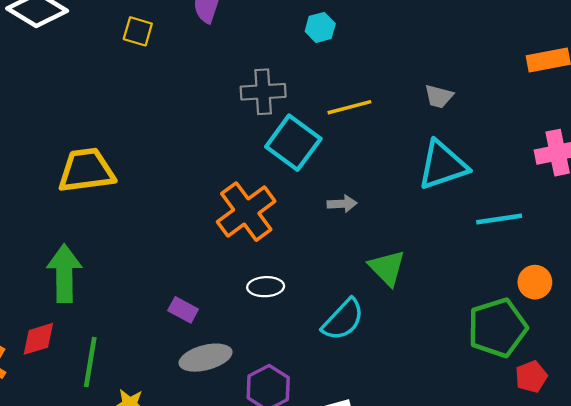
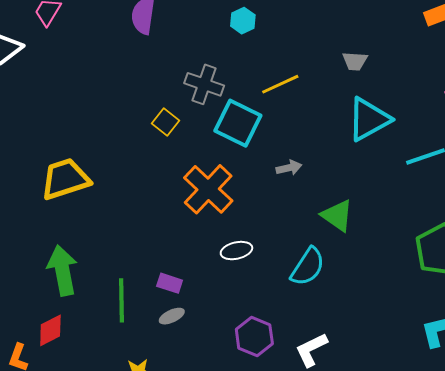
yellow square: (138, 31) -> (166, 122), moved, turned 32
gray cross: (263, 92) -> (204, 84), turned 33
gray ellipse: (206, 358) -> (172, 316), moved, size x0.6
green line: (90, 362) -> (122, 300), moved

